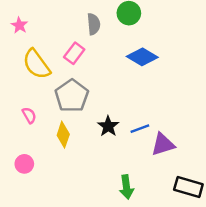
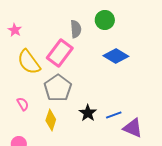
pink rectangle: (74, 53) -> (60, 53), size x1.5
purple triangle: (163, 144) -> (133, 128), turned 40

